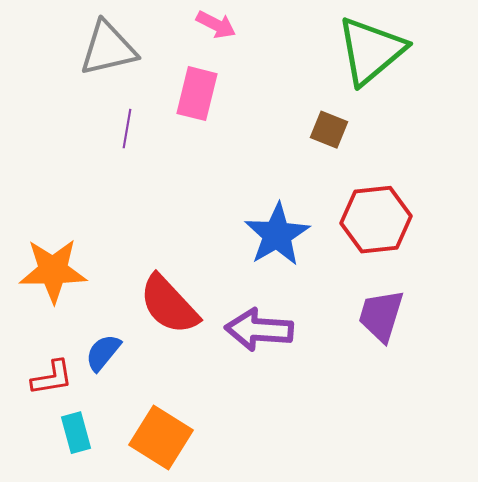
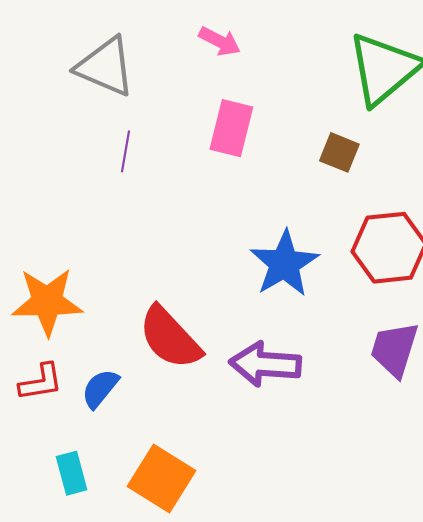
gray triangle: (108, 49) -> (105, 67), turned 36
pink rectangle: (197, 94) -> (231, 128), moved
red L-shape: (52, 378) -> (41, 382), moved

